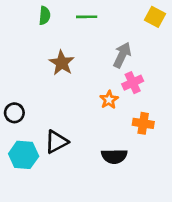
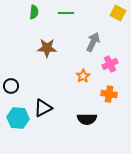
brown star: (62, 63) -> (47, 48), turned -30
pink cross: (133, 83) -> (110, 64), moved

